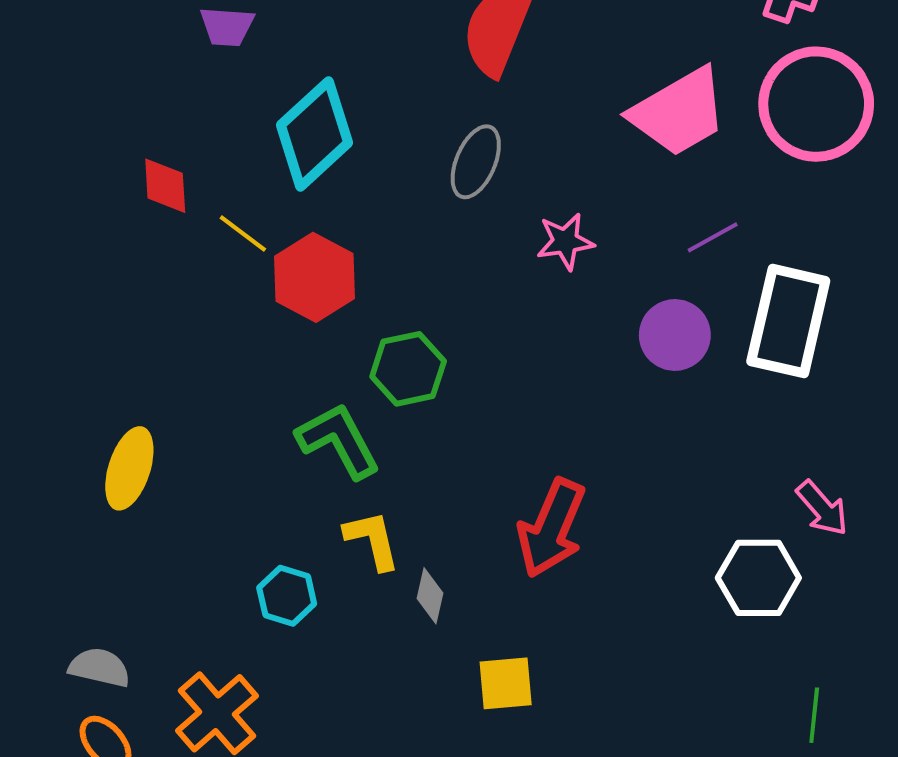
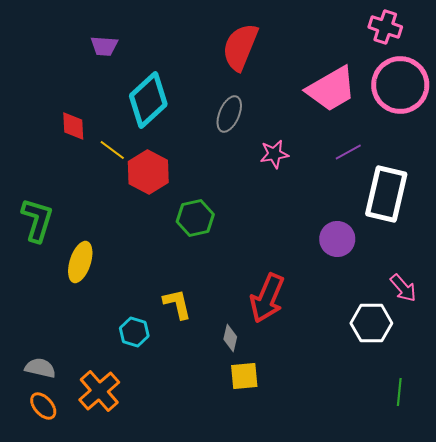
purple circle: (675, 335) -> (337, 239), moved
green L-shape: (338, 441) -> (37, 220), moved, turned 45
yellow ellipse: (129, 468) -> (80, 262), moved
gray diamond: (430, 596) -> (230, 338), moved

